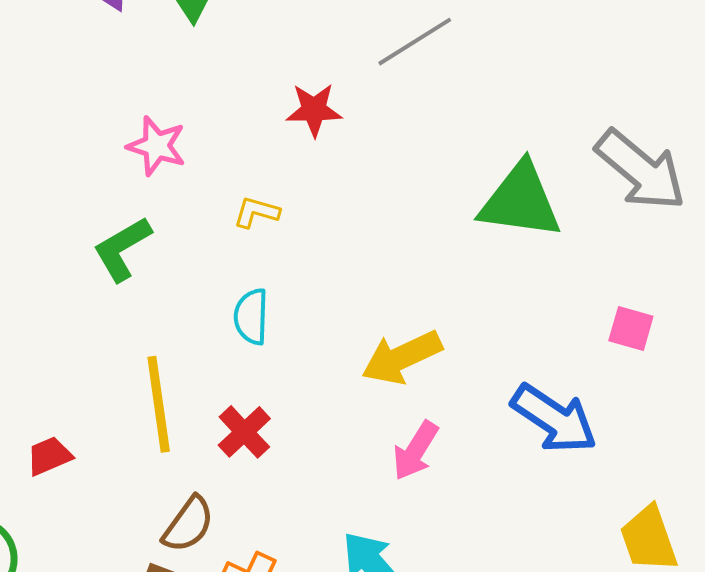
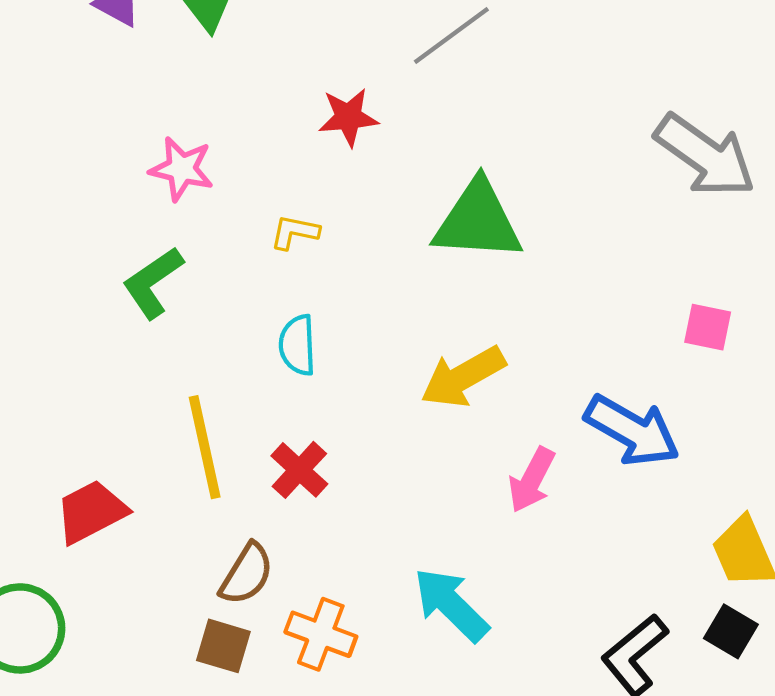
green triangle: (520, 201) -> (478, 221), moved
pink arrow: (415, 451) -> (532, 480), moved
red trapezoid: (49, 456) -> (91, 512), size x1.5

